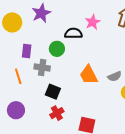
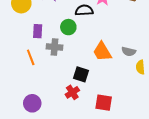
gray semicircle: (115, 76) -> (129, 51), turned 40
black square: (53, 92) -> (81, 74), moved
purple circle: (16, 110) -> (32, 103), moved

